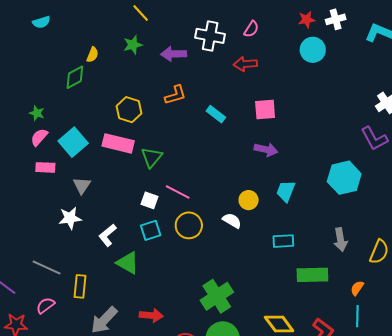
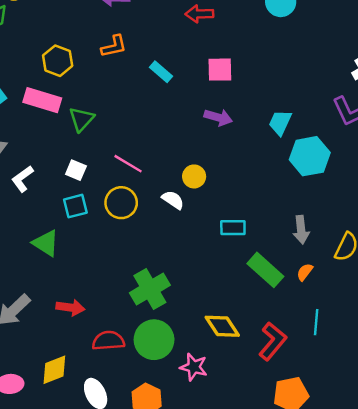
cyan trapezoid: (286, 191) -> (280, 123), moved
pink line: (178, 192) -> (128, 164), moved
white L-shape: (107, 235) -> (22, 179), moved
green rectangle: (312, 275) -> (265, 270), turned 40
orange semicircle: (357, 288) -> (305, 272), moved

